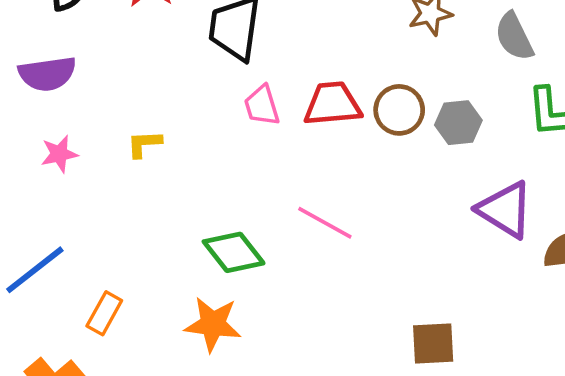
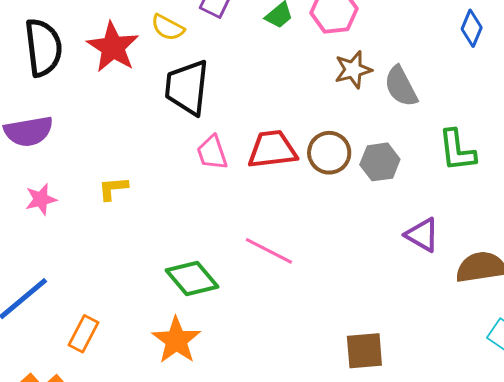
gray semicircle: (514, 37) -> (401, 86), moved
purple triangle: (505, 210) -> (422, 235), size x0.7
orange star: (213, 324) -> (176, 340), turned 30

